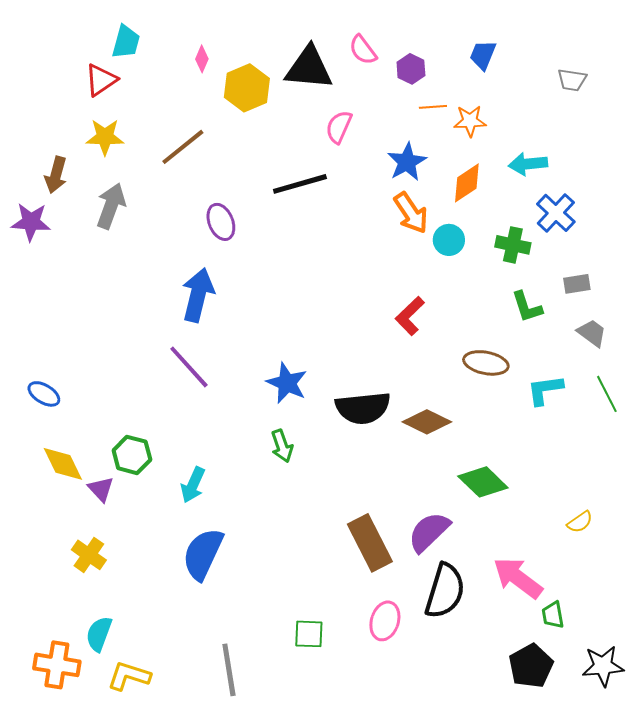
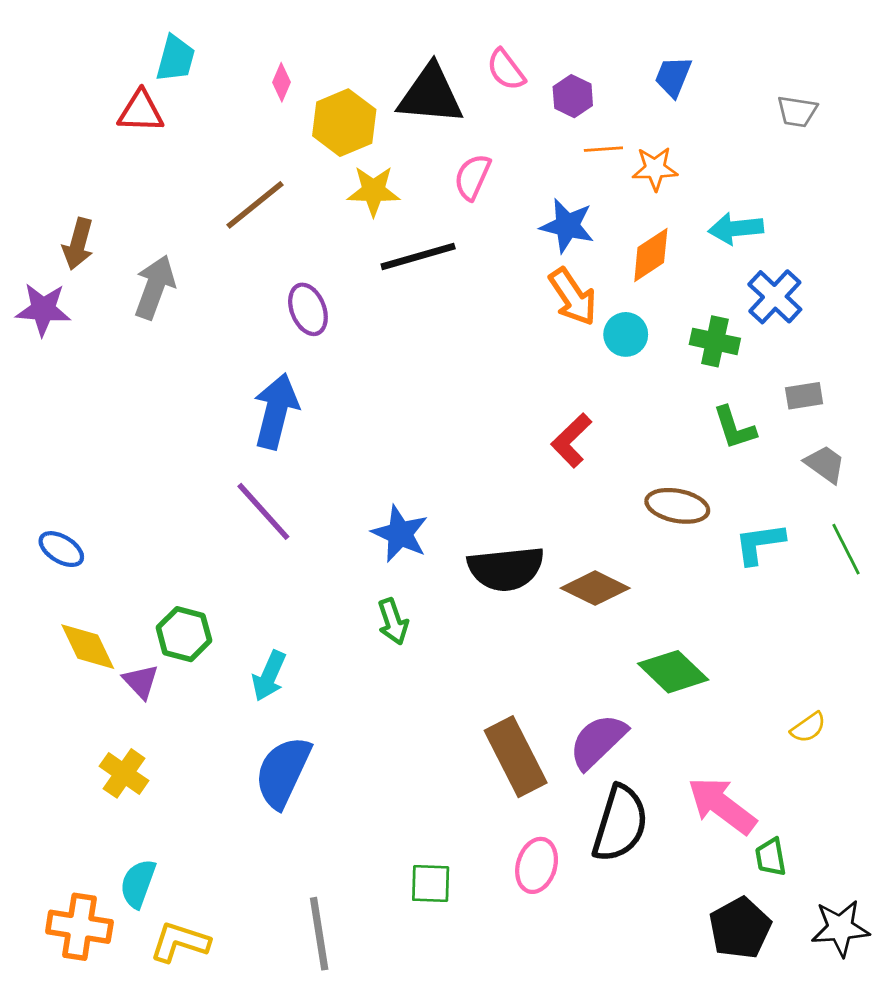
red triangle: (101, 80) -> (141, 111), turned 36
yellow star: (105, 137) -> (373, 191), moved
blue star: (407, 162) -> (567, 226), turned -30

